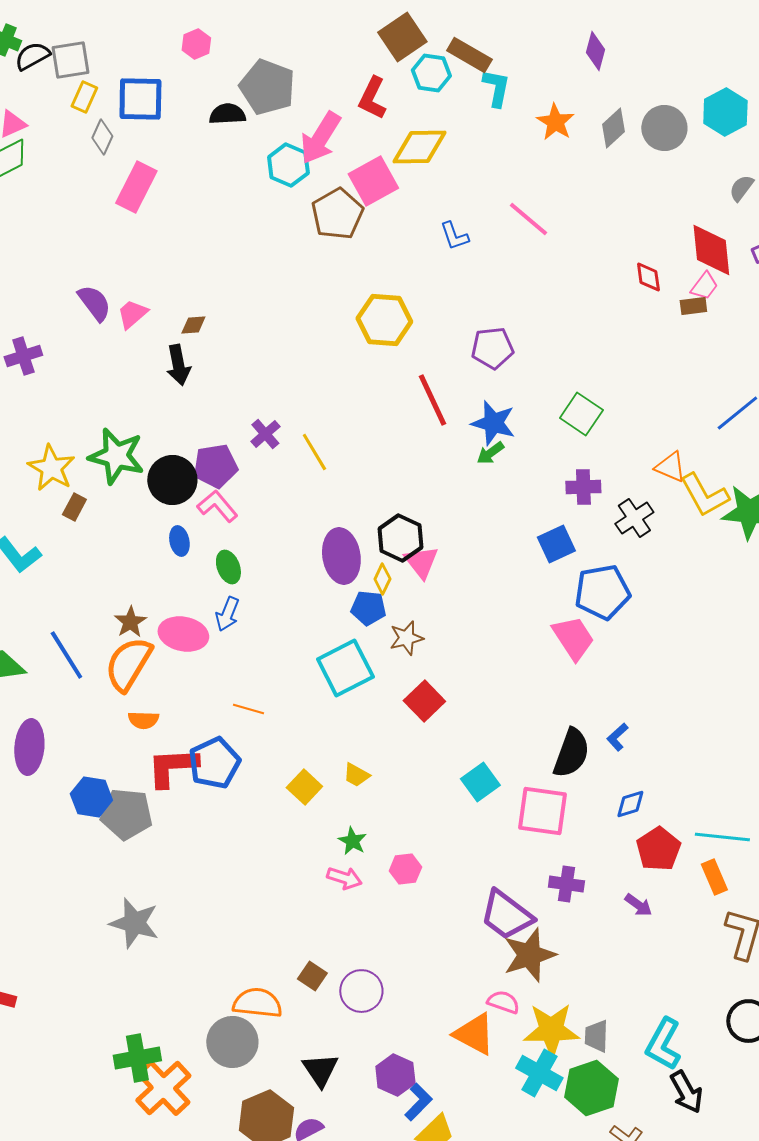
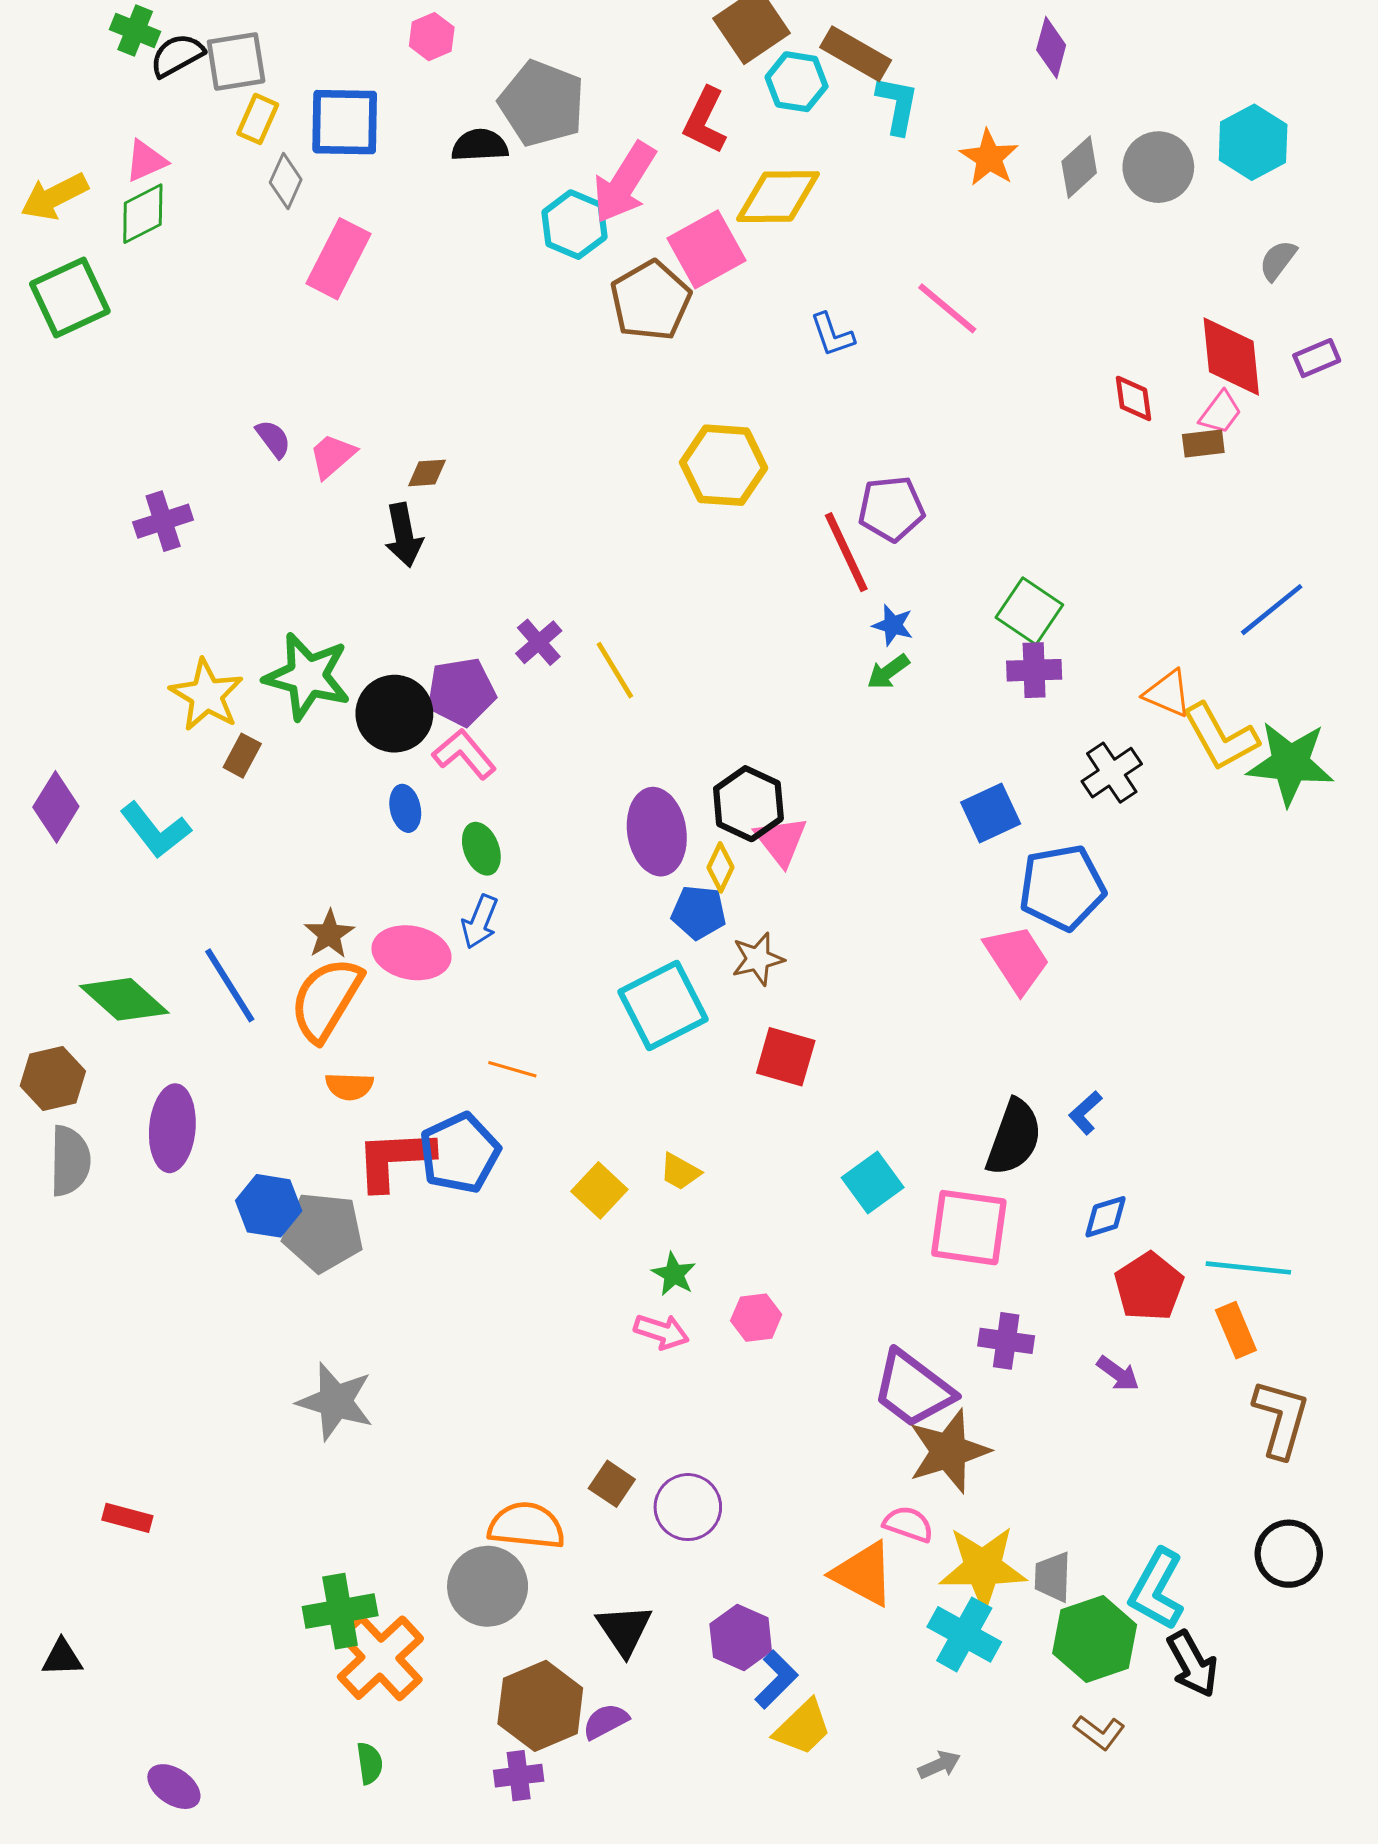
purple semicircle: (94, 303) -> (273, 439), size x0.7
red line: (432, 400) -> (846, 552), moved
blue star: (493, 423) -> (893, 625), size x0.6
purple cross: (583, 487) -> (1034, 670), moved
red square: (424, 701) -> (786, 1057), turned -30
green hexagon: (591, 1088) -> (1095, 1639), moved

